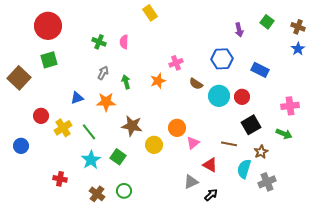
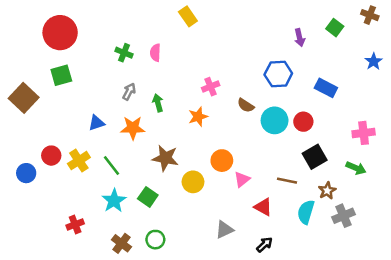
brown cross: (298, 27) -> (370, 15), moved
pink cross: (176, 63) -> (211, 87), moved
orange star: (158, 81) -> (198, 117), moved
red circle: (41, 116) -> (51, 156), moved
blue circle: (21, 146) -> (26, 173), moved
red cross: (60, 179) -> (75, 225), turned -32
gray triangle: (191, 182) -> (224, 230), moved
gray cross: (267, 182) -> (343, 216), moved

